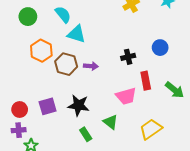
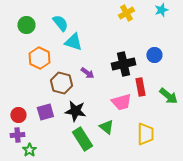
black cross: (128, 57) -> (123, 64), size x1.6
brown hexagon: (66, 64) -> (61, 83), moved
purple arrow: (91, 66) -> (87, 73), turned 32
yellow trapezoid: (151, 129) -> (145, 134), turned 125
green rectangle: (86, 134) -> (82, 139), size x1.6

